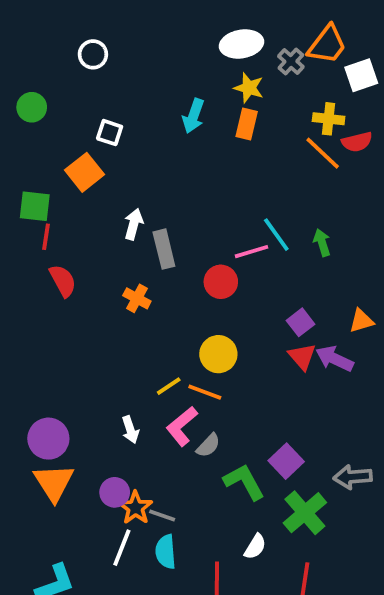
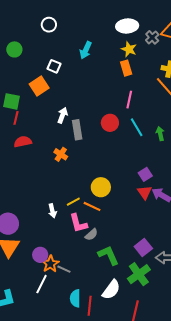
cyan arrow: (193, 116) -> (86, 50), moved
orange rectangle: (247, 124) -> (126, 68), turned -35
pink line: (251, 252) -> (129, 100), moved, turned -66
red semicircle: (63, 281) -> (23, 142), turned -78
red circle: (221, 282) -> (110, 123), moved
pink L-shape: (182, 426) -> (78, 223), turned -70
white arrow: (130, 430) -> (52, 211), moved
purple square: (286, 461) -> (143, 248), moved
white semicircle: (255, 547) -> (111, 290), size x1.5
cyan semicircle: (166, 552) -> (75, 298), moved

